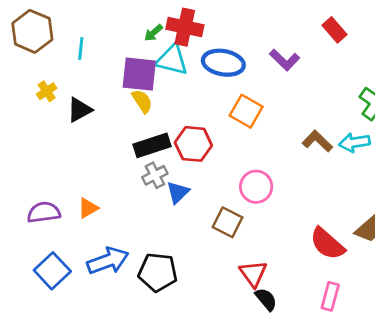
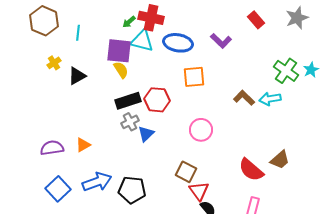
orange square: (246, 111) -> (194, 77), turned -35
brown square: (228, 222) -> (186, 172), moved

